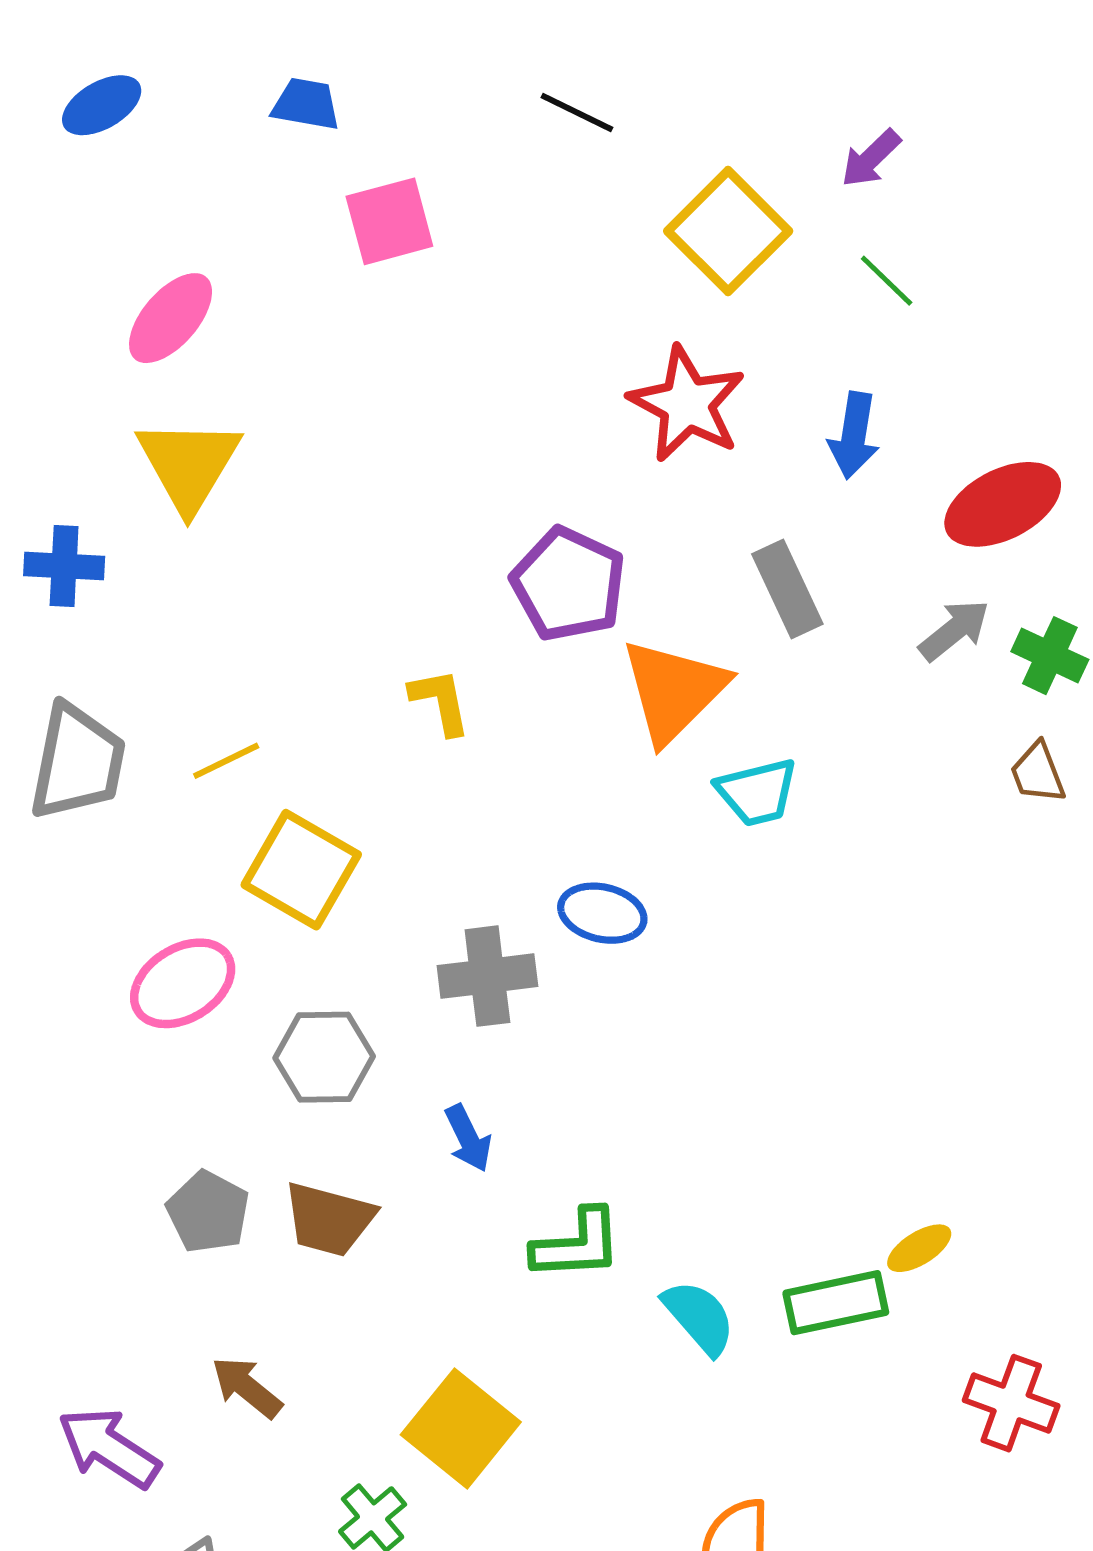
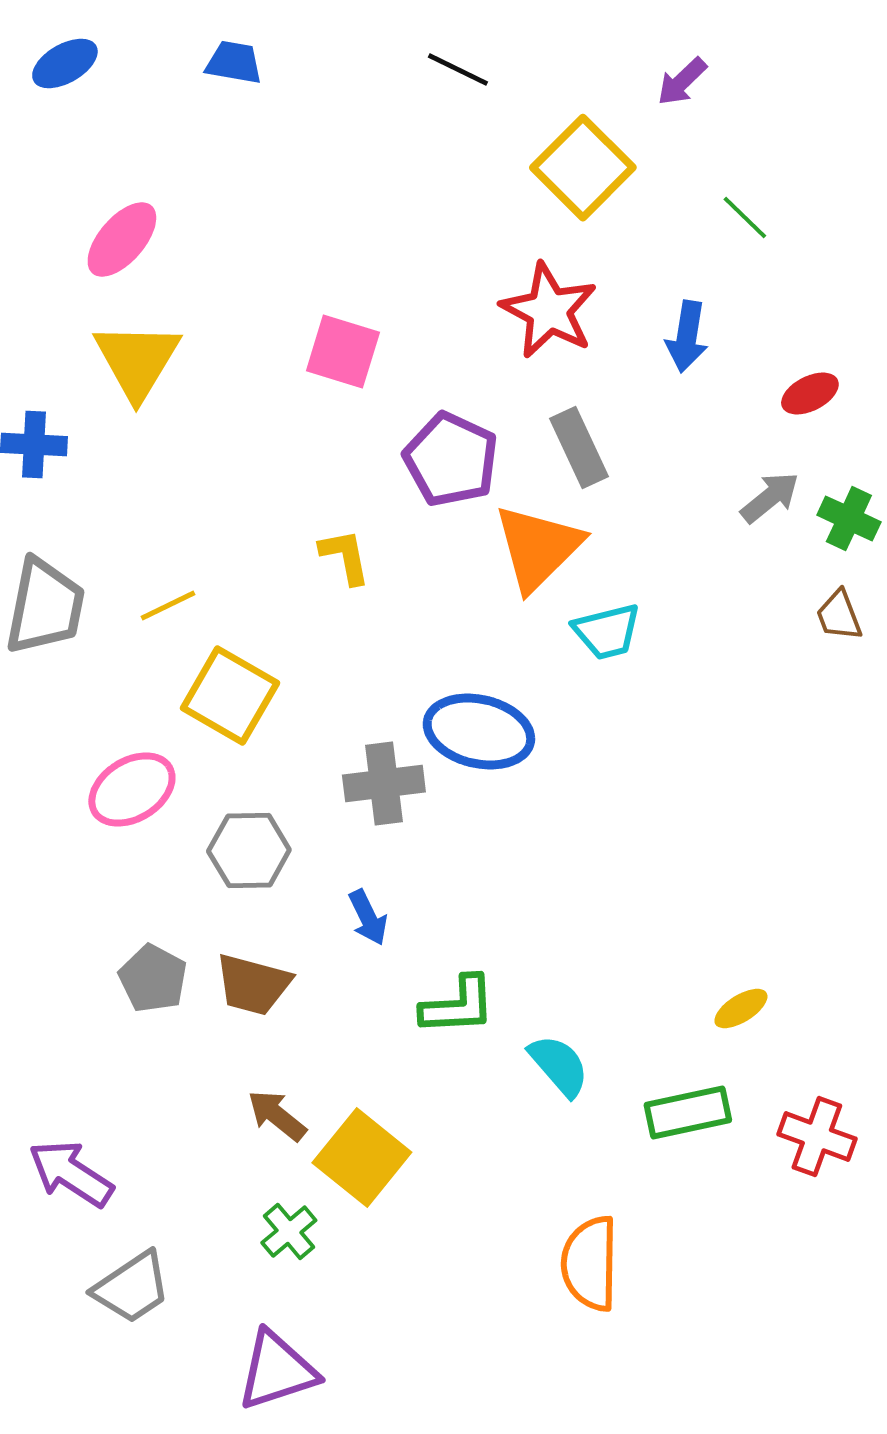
purple arrow: (871, 158) -> (682, 82), moved
pink square: (389, 221) -> (343, 352), moved, turned 32
green line: (887, 281) -> (745, 218), moved
red ellipse: (1003, 504) -> (810, 394), size x0.6
gray rectangle: (787, 589) -> (579, 448), moved
blue ellipse: (602, 913) -> (479, 732), size x1.5
green rectangle: (836, 1303) -> (688, 1112), moved
brown arrow: (247, 1387) -> (277, 1116), moved

